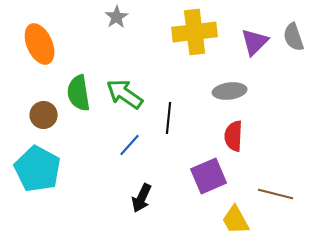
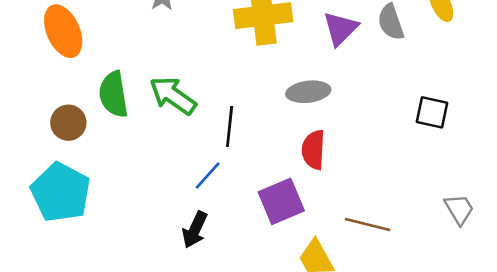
blue line: (130, 145) -> (208, 176), moved

